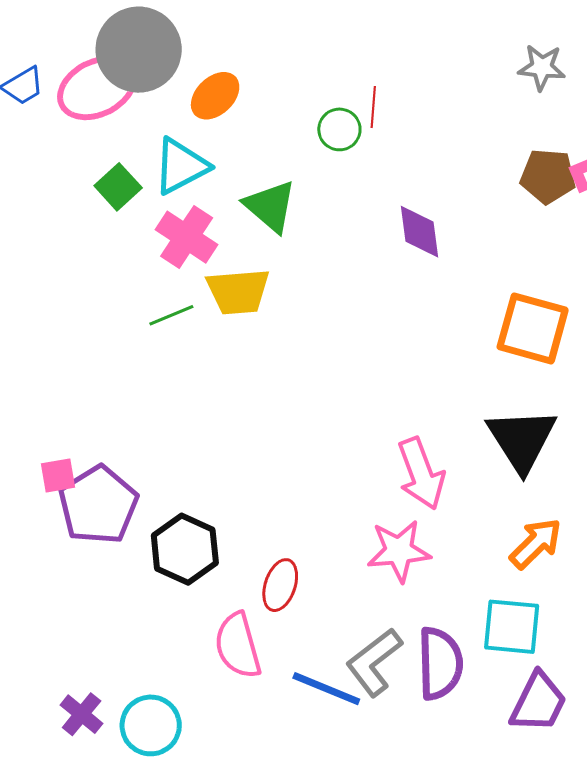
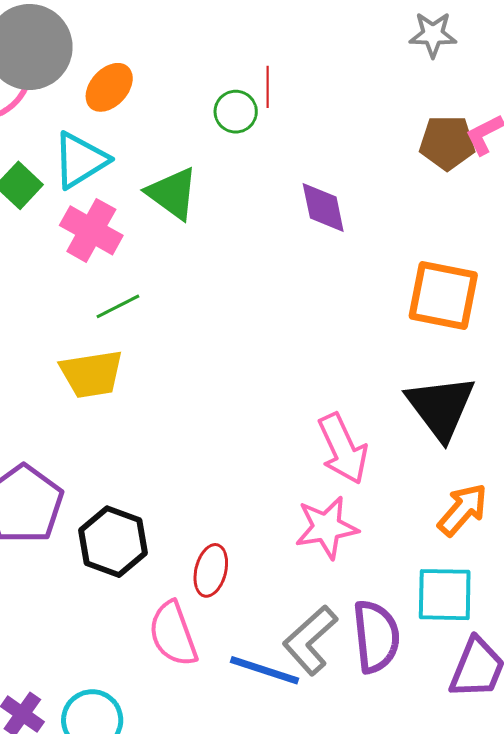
yellow trapezoid: (238, 292) -> (92, 374), moved
green line: (171, 315) -> (118, 306), moved

